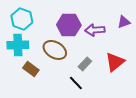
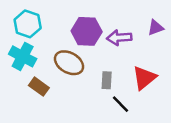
cyan cross: (18, 45) -> (23, 56), turned 30
gray rectangle: (85, 64) -> (107, 80), turned -40
black line: (76, 83) -> (120, 104), moved

